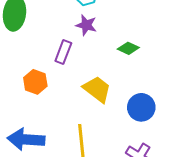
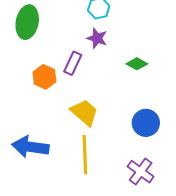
orange hexagon: (35, 82) -> (44, 77), moved
yellow trapezoid: (97, 89) -> (85, 112), moved

